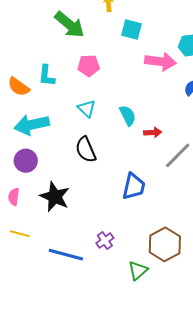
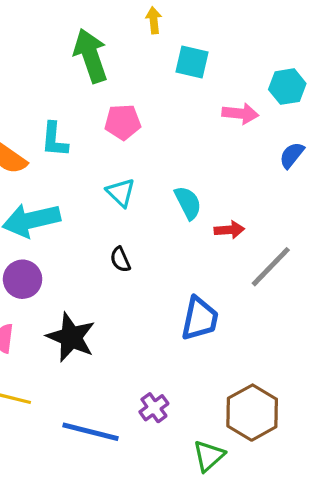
green arrow: (69, 25) -> (91, 56), turned -148
pink arrow: (161, 61) -> (240, 114), size x0.7
black semicircle: (86, 150) -> (120, 260), size x0.6

